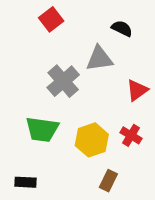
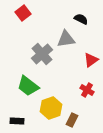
red square: (51, 19) -> (23, 13), moved
green trapezoid: (42, 129) -> (28, 86), turned 30
yellow hexagon: (92, 140) -> (51, 108), moved

